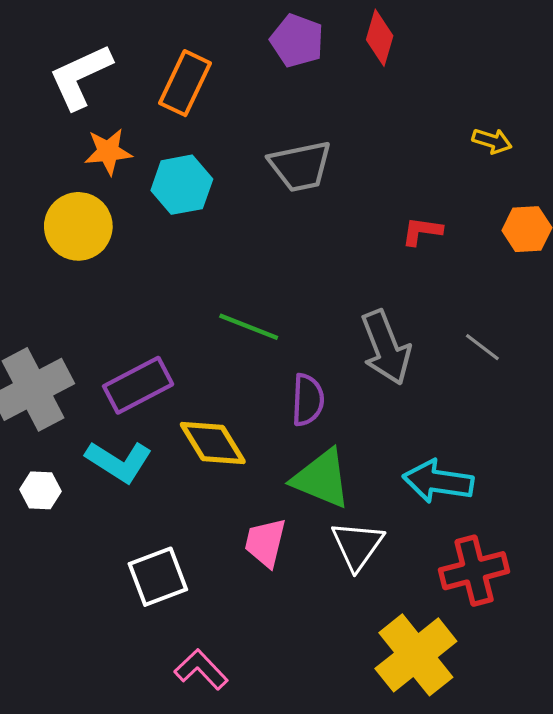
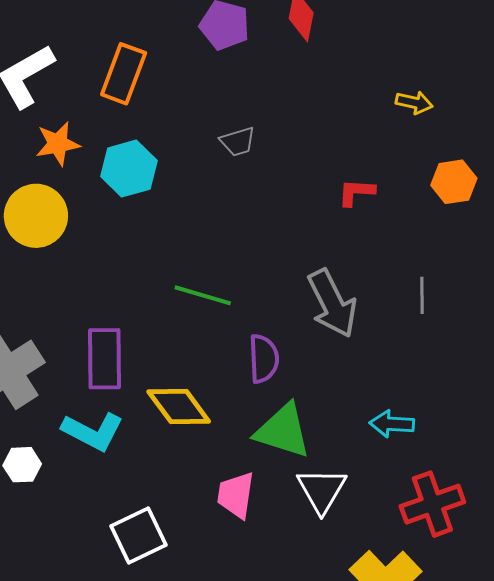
gray trapezoid: (300, 166) -> (238, 142), size x0.6
gray line: (482, 347) -> (422, 295), turned 57
purple rectangle: (138, 385) -> (105, 359), turned -58
cyan arrow: (438, 481) -> (392, 424), size x0.7

